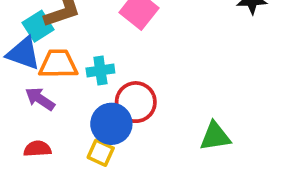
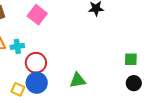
blue circle: (111, 124) -> (37, 83), moved

